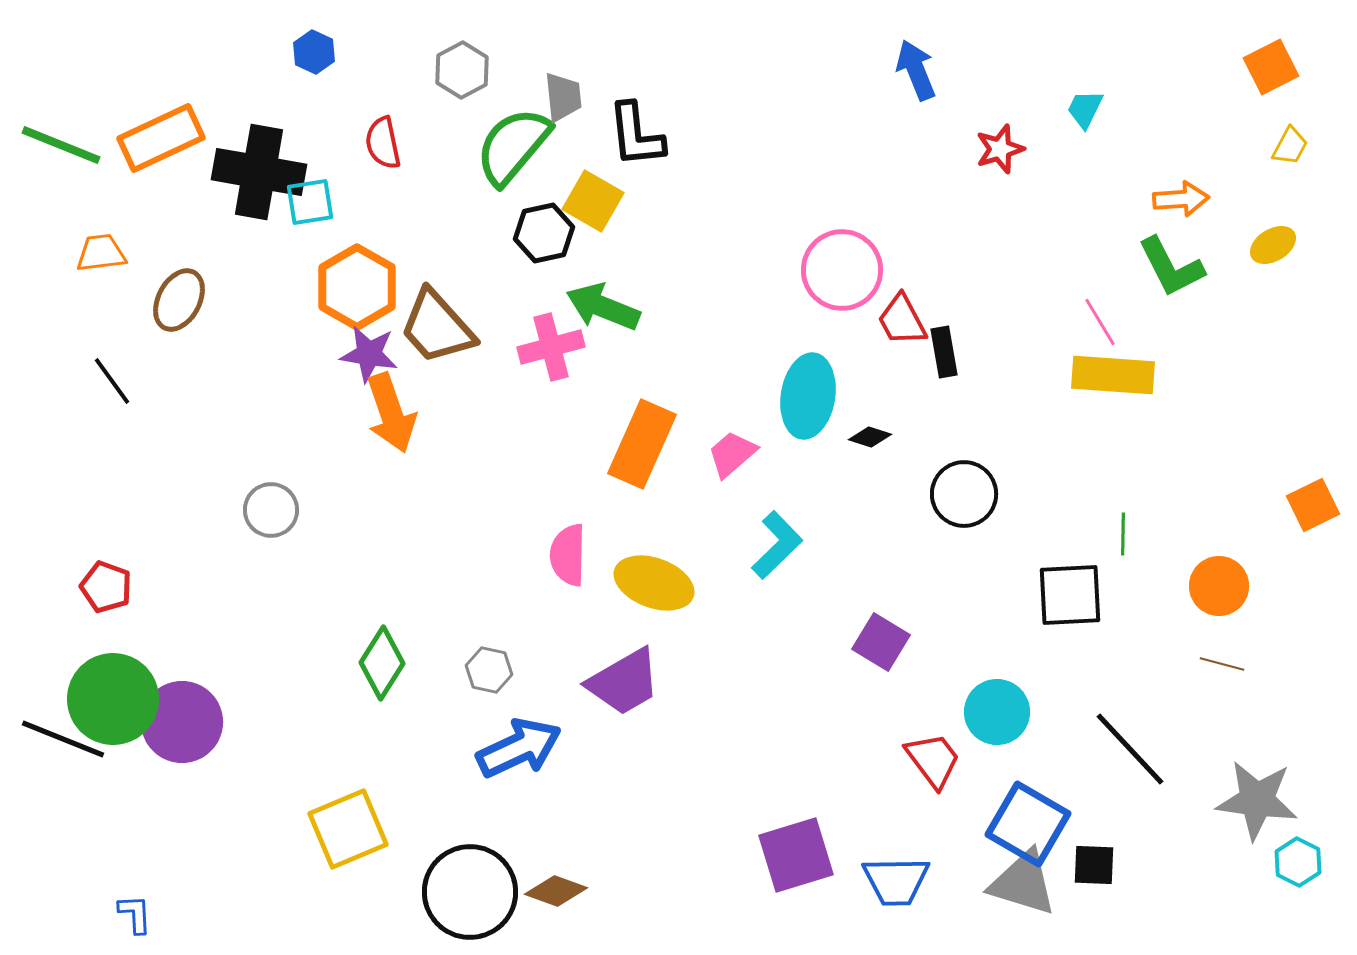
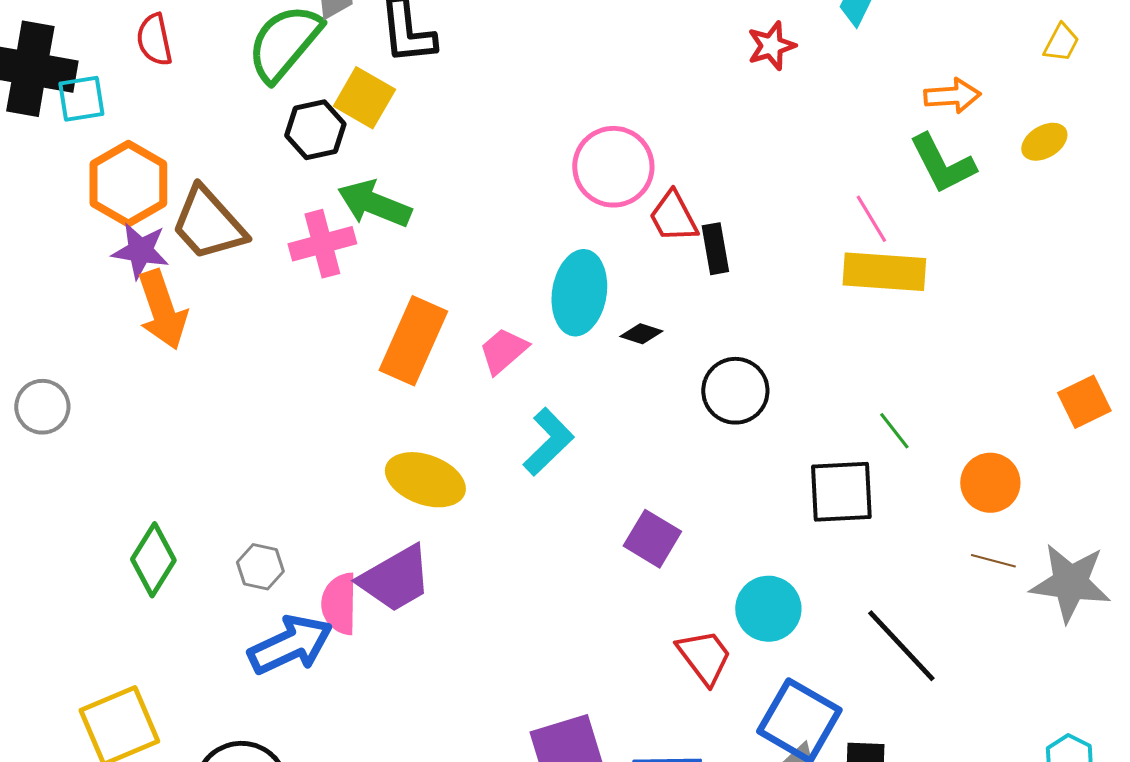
green line: (1123, 534) -> (894, 431), turned -39
pink semicircle: (568, 555) -> (339, 604), moved
gray star: (1257, 800) -> (1070, 583), moved

